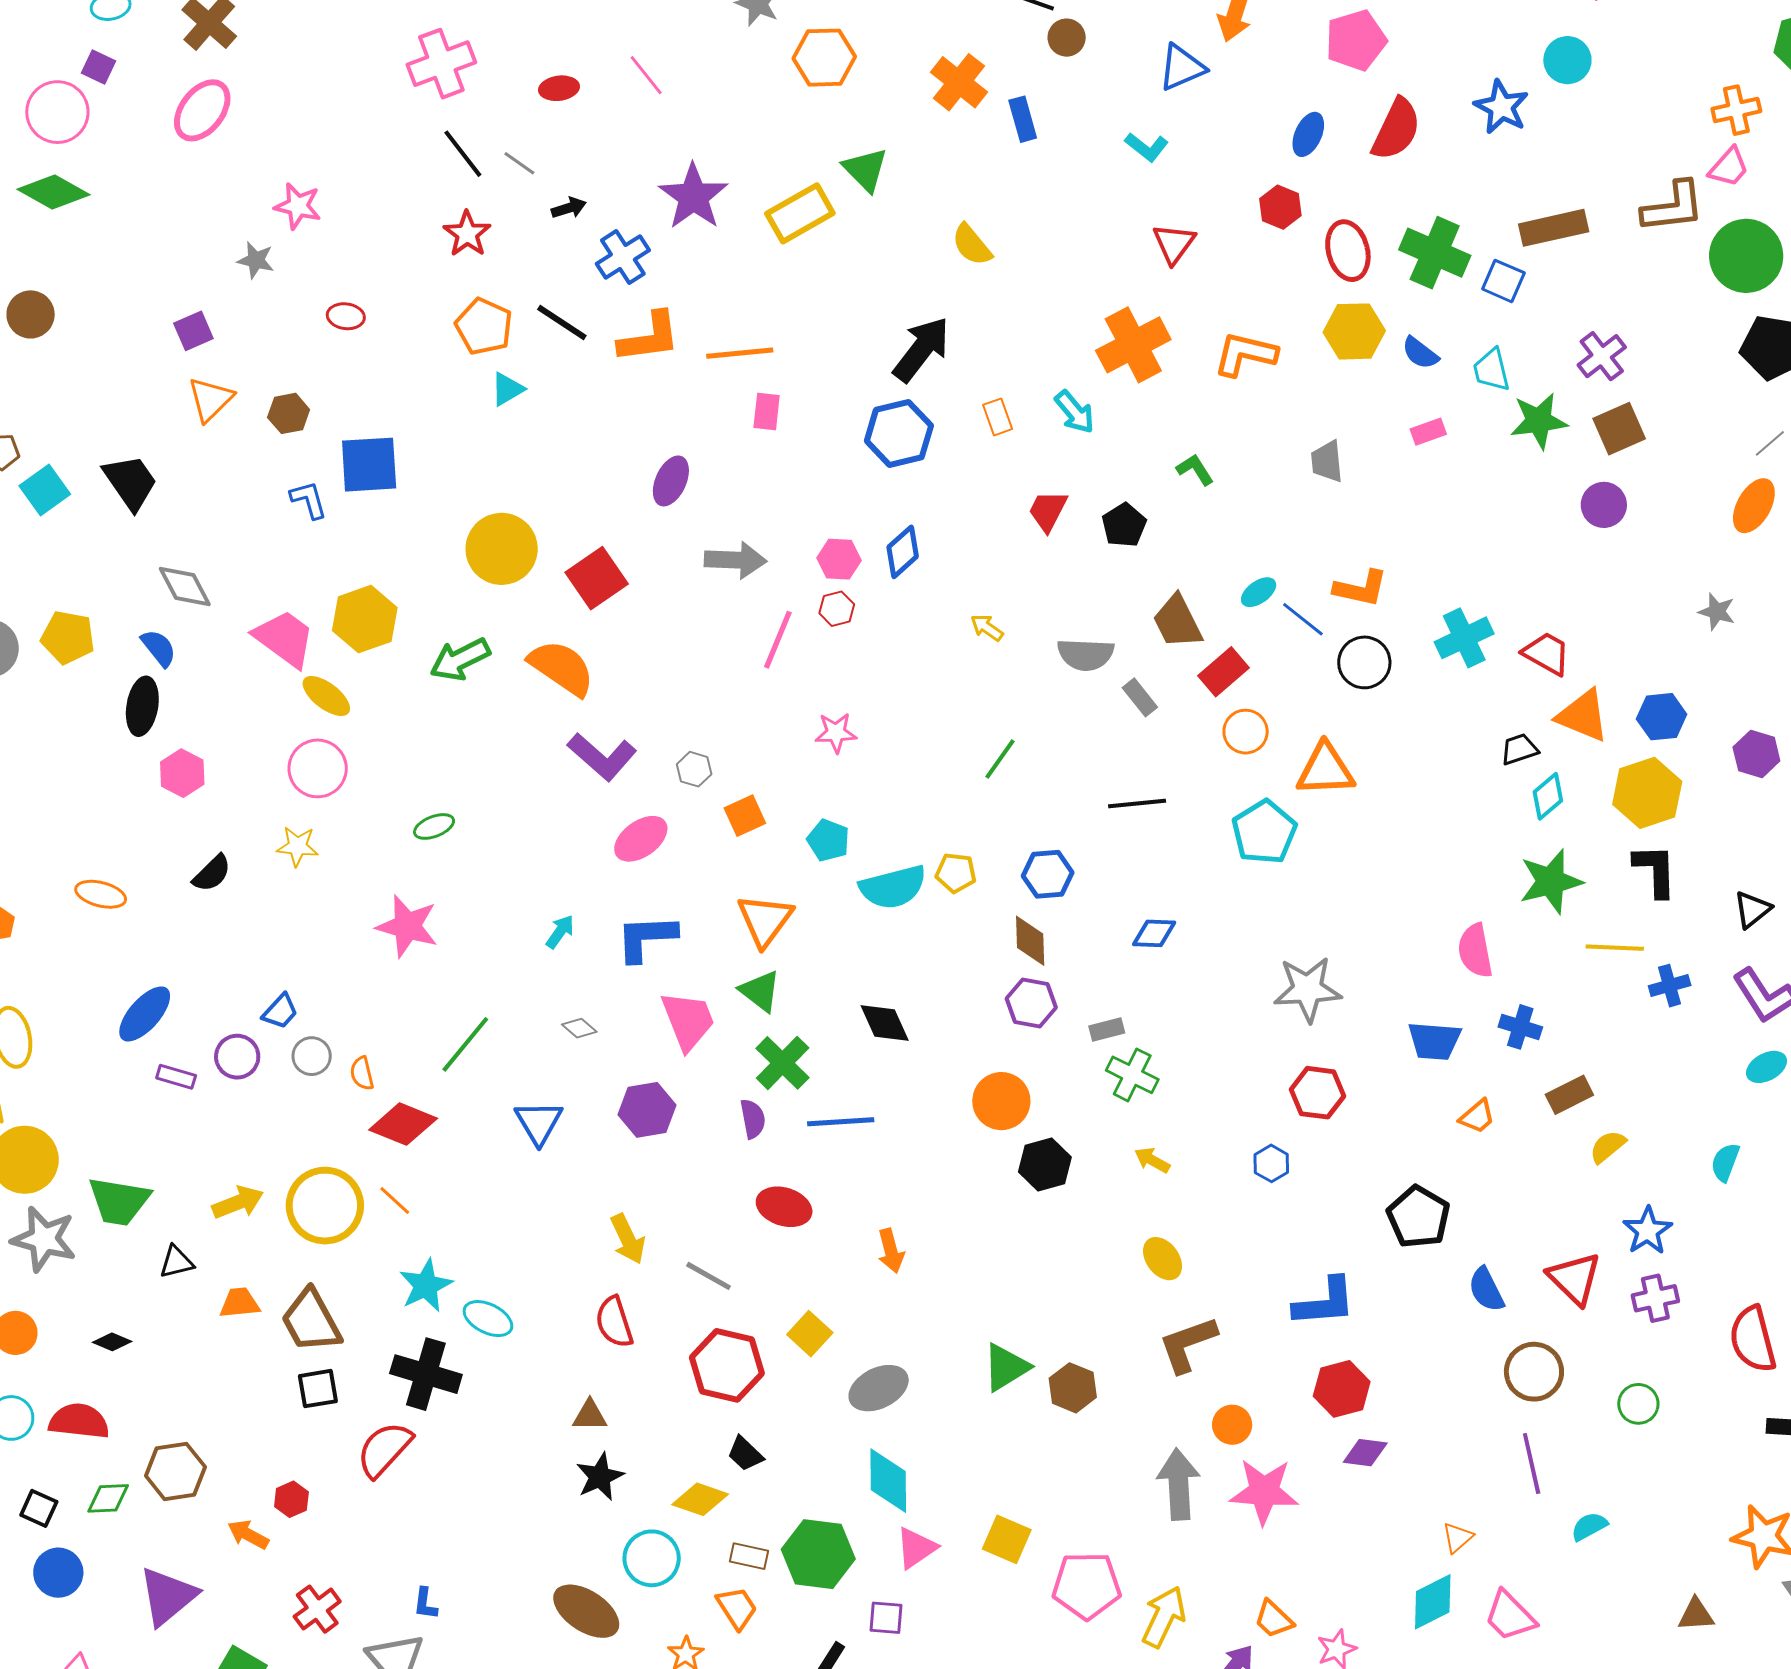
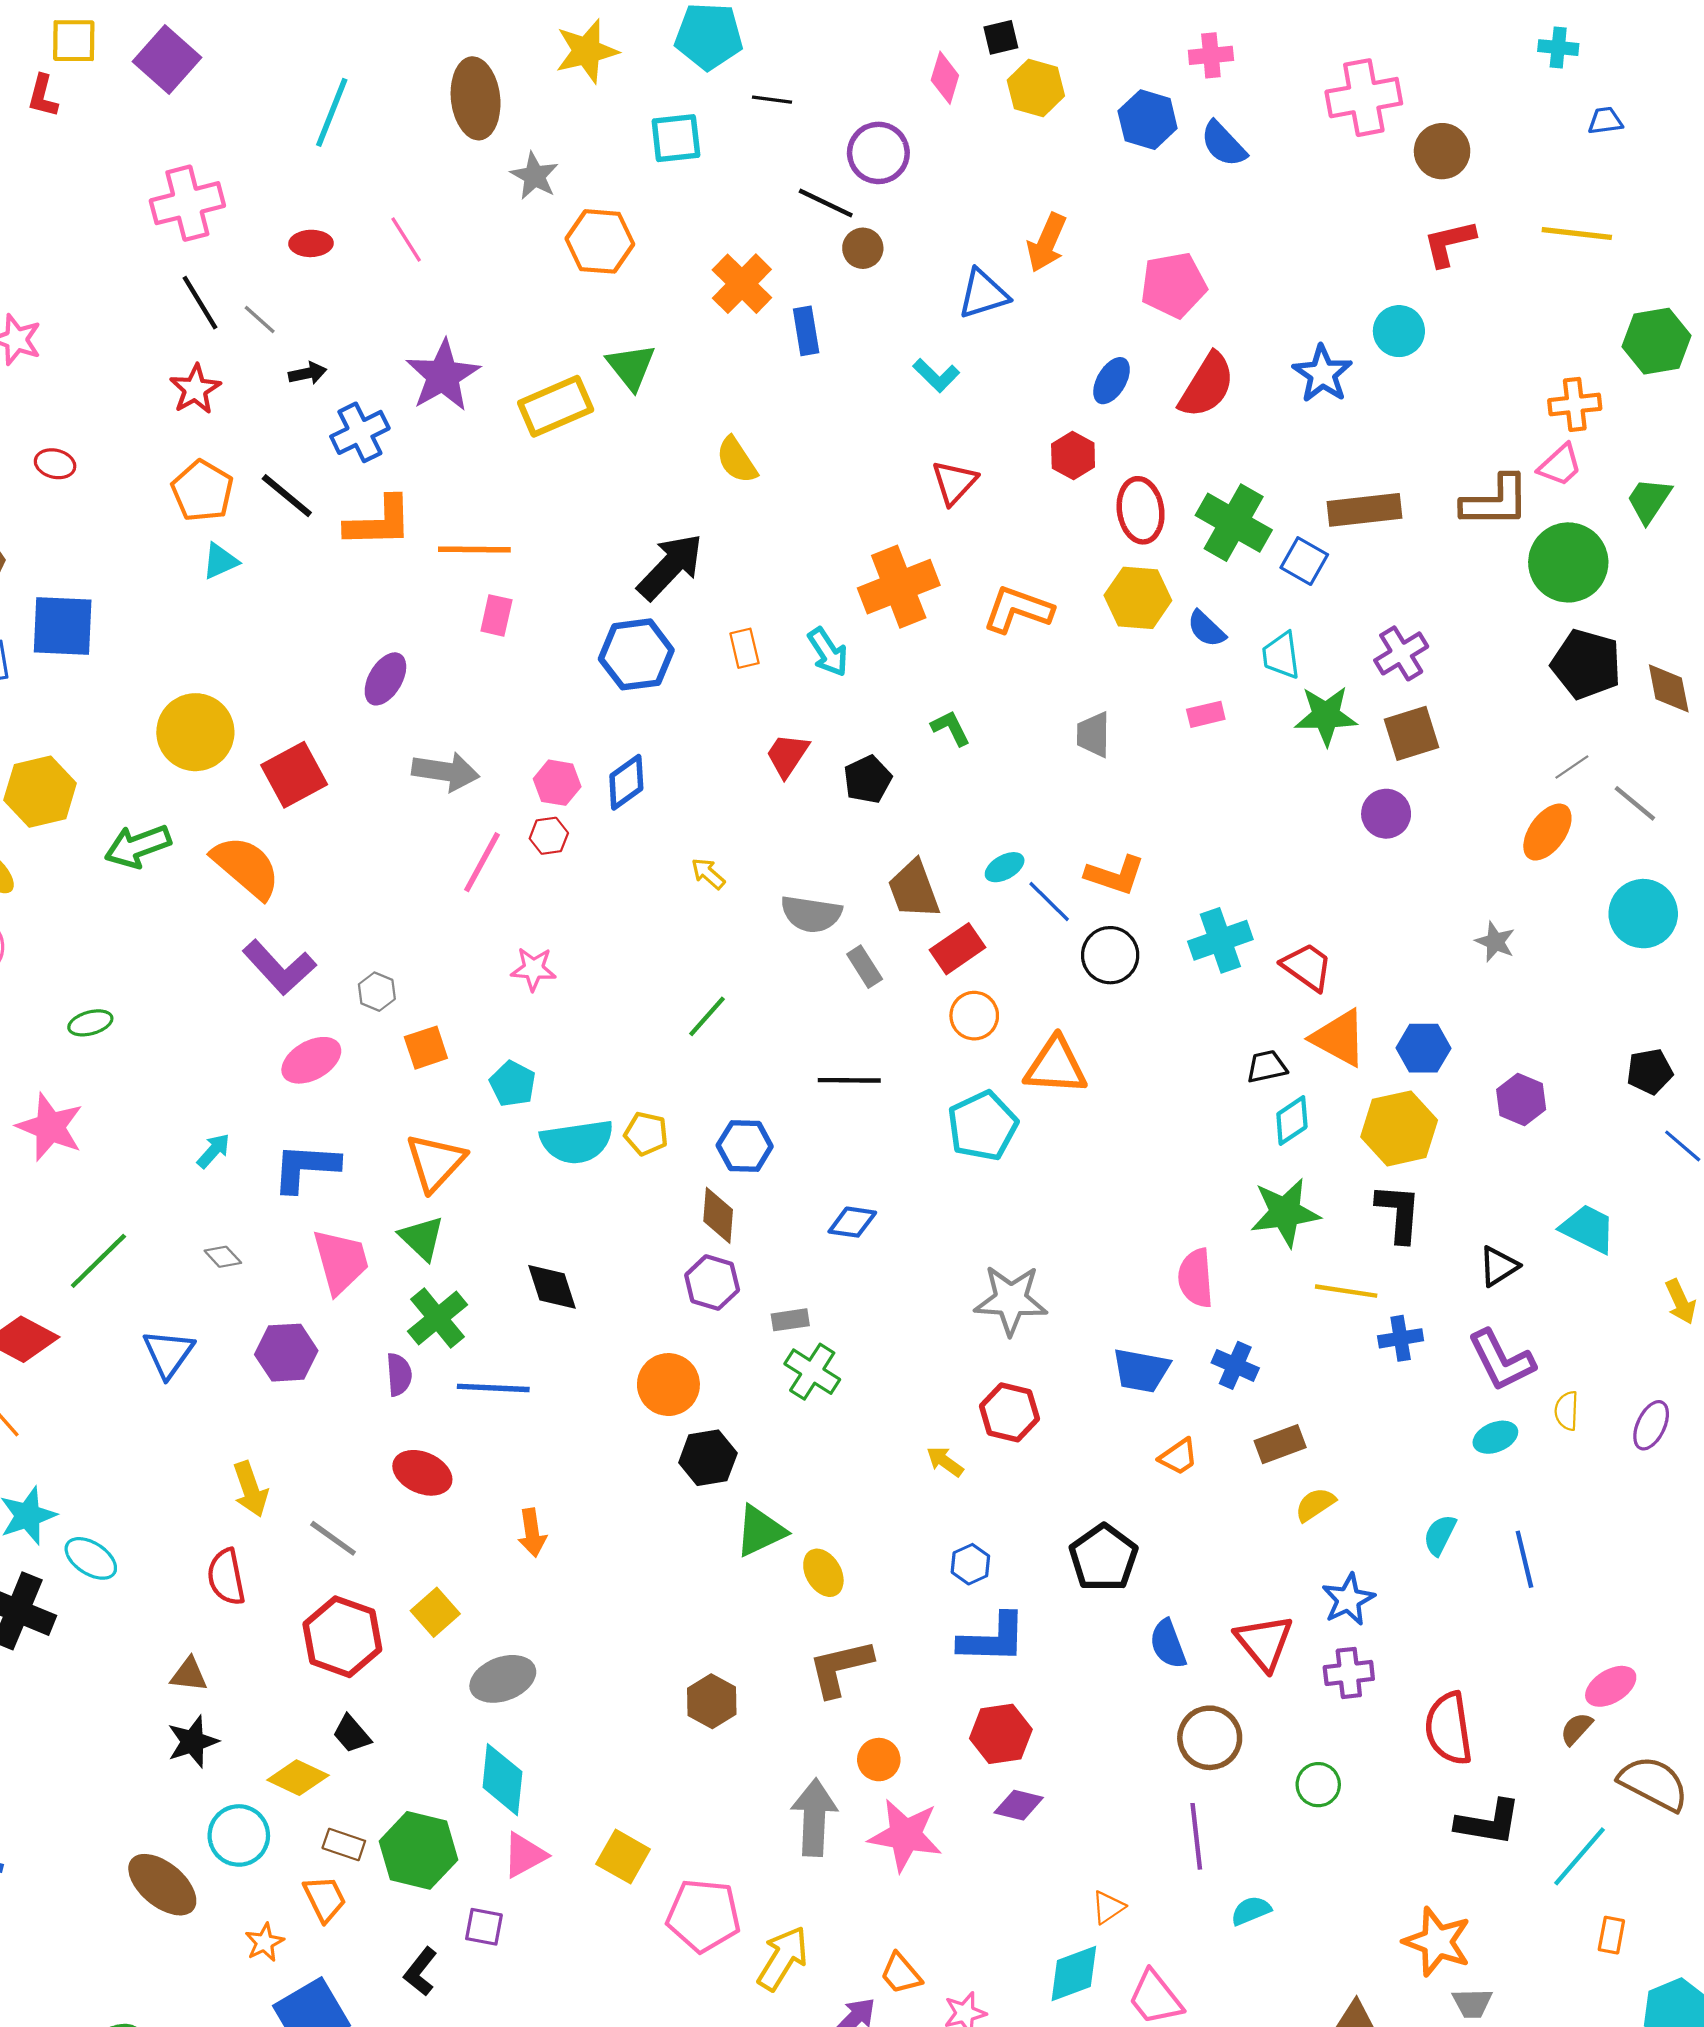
yellow arrow: (1152, 1160) -> (945, 1462), moved
blue hexagon: (1271, 1163) -> (970, 1564), moved
green triangle: (1006, 1367) -> (760, 1531), moved

